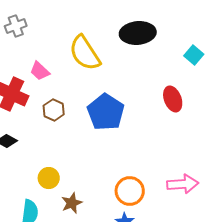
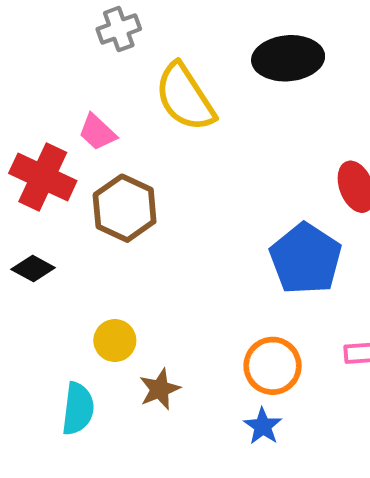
gray cross: (16, 26) -> (119, 29), moved
brown hexagon: (54, 110) -> (125, 208), size x1.5
blue pentagon: (106, 112) -> (306, 259), moved

